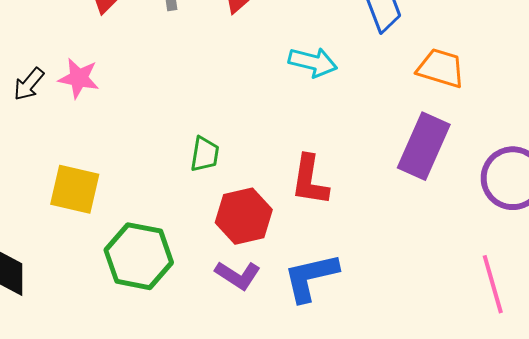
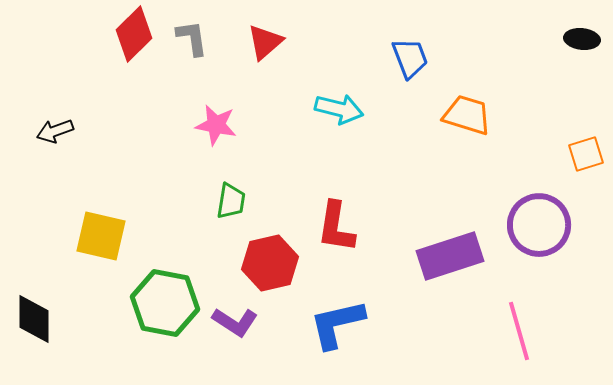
pink star: (79, 78) -> (216, 125), moved
black arrow: (29, 84) -> (55, 131), turned 30
purple rectangle: (424, 146) -> (450, 256), moved, turned 48
purple L-shape: (238, 275) -> (235, 322), moved

